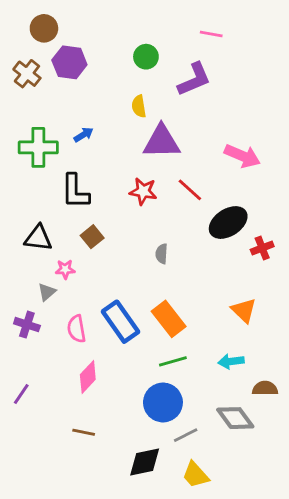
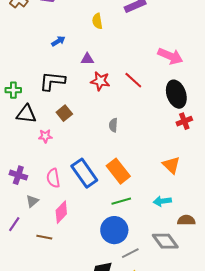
purple triangle: (162, 142) -> (87, 59), moved, size x0.5
green cross: (38, 147) -> (13, 90), moved, size x0.6
black L-shape: (75, 191) -> (52, 81), turned 96
black ellipse: (228, 223) -> (176, 94), moved, turned -76
gray triangle: (47, 292) -> (32, 201), moved
brown line: (84, 432) -> (44, 237), moved

